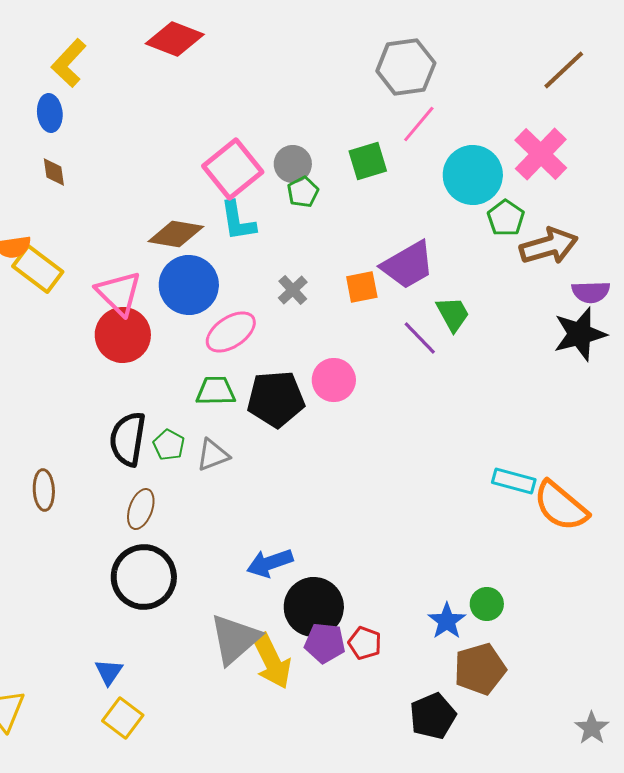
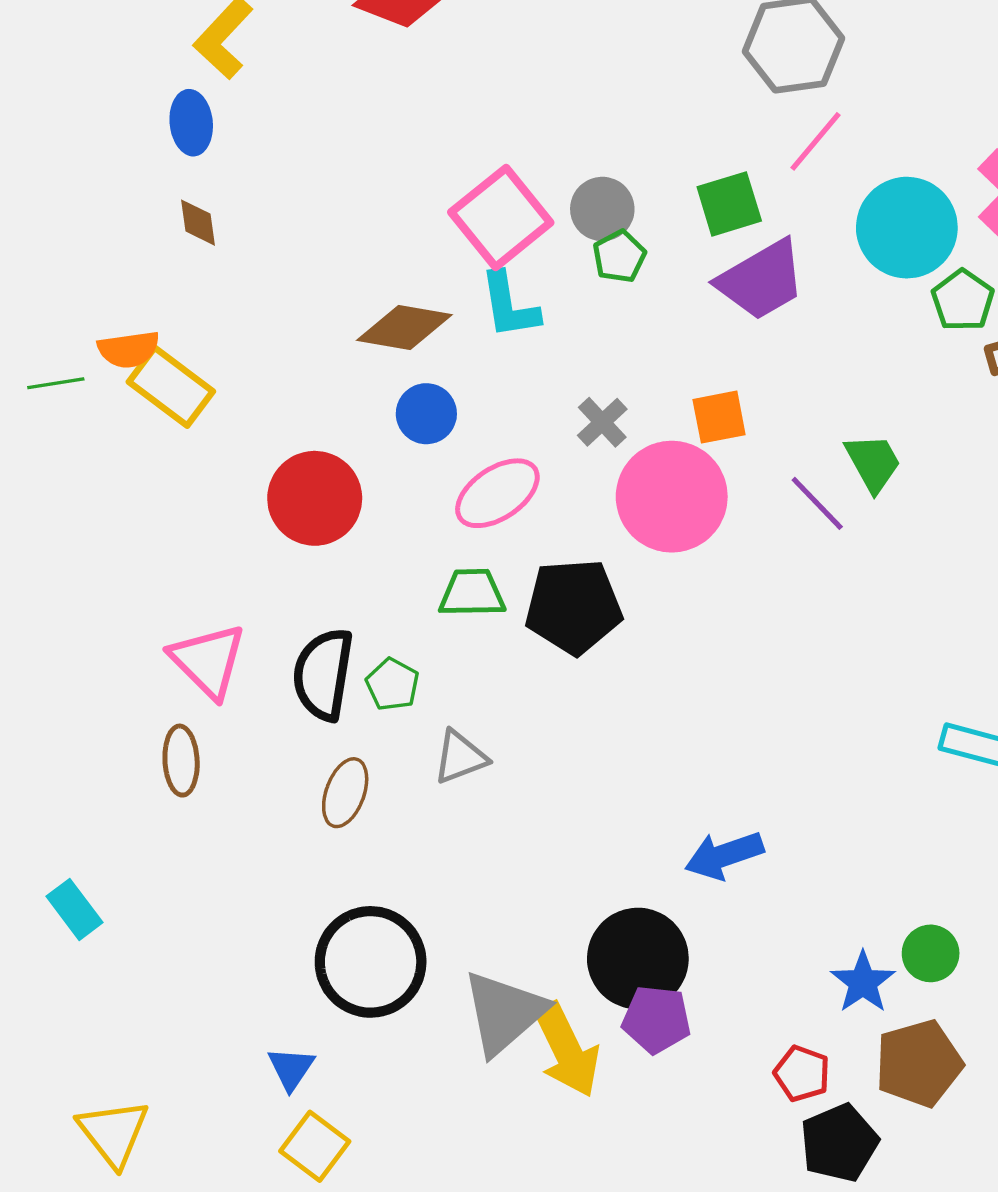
purple trapezoid: (408, 265) -> (761, 280), moved
blue circle: (189, 285) -> (426, 414), size x0.6
pink triangle: (119, 293) -> (208, 661), moved
pink circle: (334, 380) -> (672, 497), moved, size x1.5
gray triangle: (213, 455) -> (460, 757), moved
blue arrow: (270, 563) -> (724, 855), moved
black circle: (144, 577) -> (371, 962), moved
red pentagon: (365, 643) -> (802, 1074), moved

